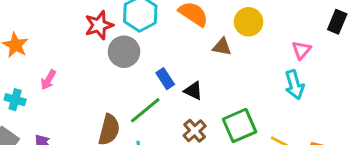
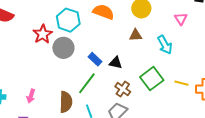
brown triangle: (222, 47) -> (135, 35), moved
pink arrow: (48, 80) -> (31, 96), moved
cyan arrow: (294, 85) -> (165, 45), moved

